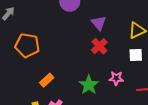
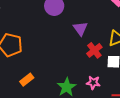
red cross: (99, 46) -> (94, 50), moved

